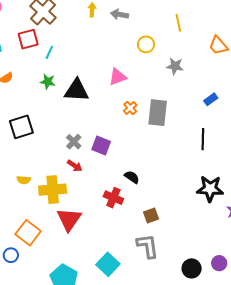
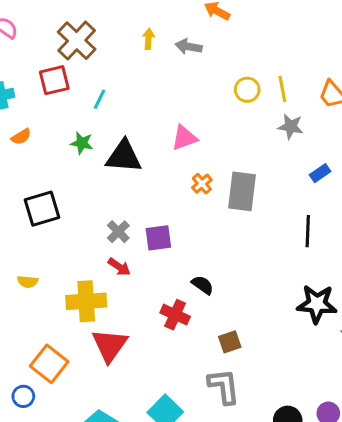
yellow line: (178, 23) -> (282, 89), moved
yellow circle: (146, 44) -> (247, 90), moved
cyan line: (49, 52) -> (100, 99), moved
gray star: (175, 66) -> (291, 127), moved
purple square: (101, 145) -> (158, 238), turned -30
yellow semicircle: (24, 180) -> (28, 282), moved

